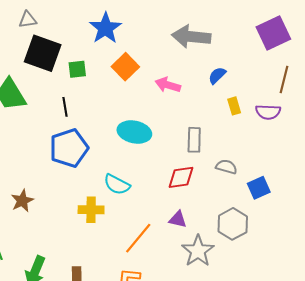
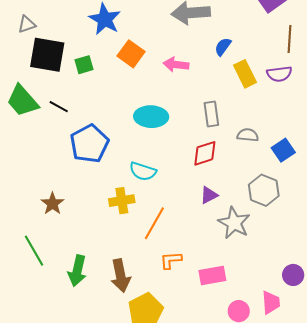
yellow rectangle: (234, 106) -> (245, 74), size x1.5
black line: (65, 107) -> (59, 107), moved, turned -42
purple triangle: (178, 219) -> (209, 195), turned -30
orange line: (138, 238) -> (154, 223), moved

